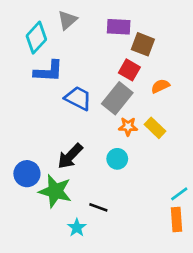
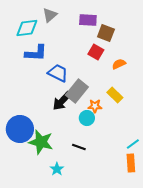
cyan diamond: (36, 38) -> (27, 28), turned 40
gray rectangle: (117, 98) -> (77, 91), moved
orange star: (128, 126) -> (95, 106), moved
black arrow: (70, 156) -> (62, 101), moved
blue circle: (27, 174) -> (20, 129), size x1.4
black line: (98, 207) -> (79, 147), moved

